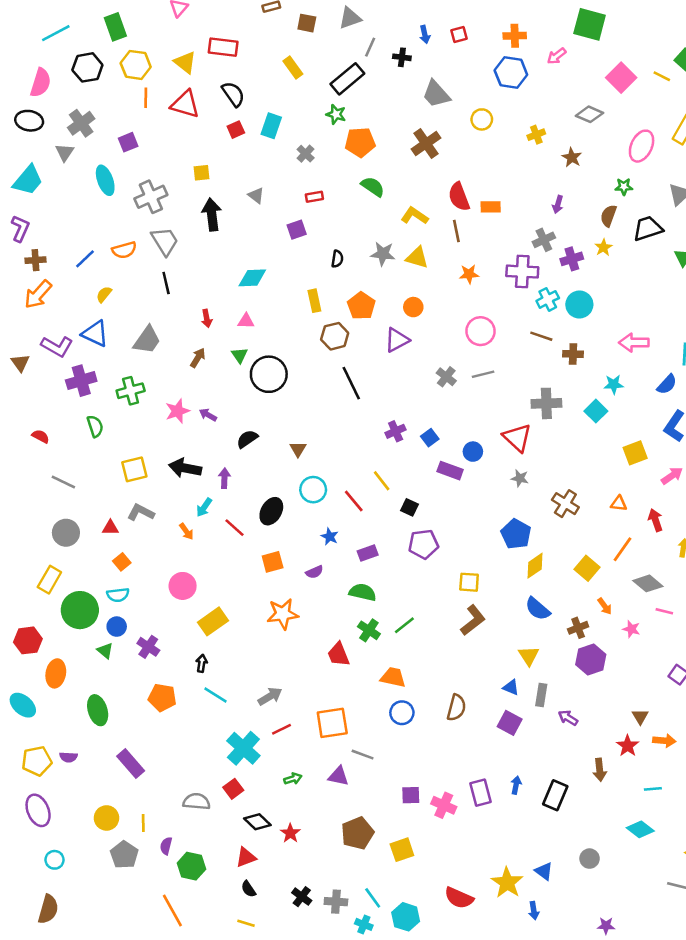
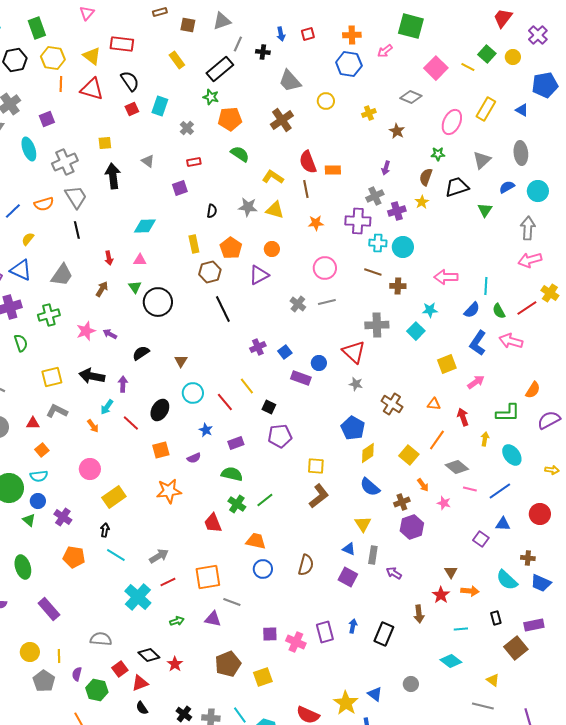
cyan cross: (548, 299) -> (378, 243), turned 30
red square: (233, 789) -> (120, 669), moved

